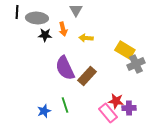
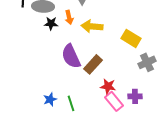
yellow arrow: (86, 38) -> (92, 26), size x1.5
gray cross: (136, 64) -> (147, 62), moved
red star: (116, 101) -> (108, 86), moved
green line: (65, 105) -> (71, 103), moved

